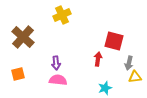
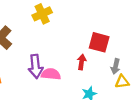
purple arrow: (56, 63) -> (36, 66), size x1.5
pink semicircle: (58, 80) -> (51, 74), moved

